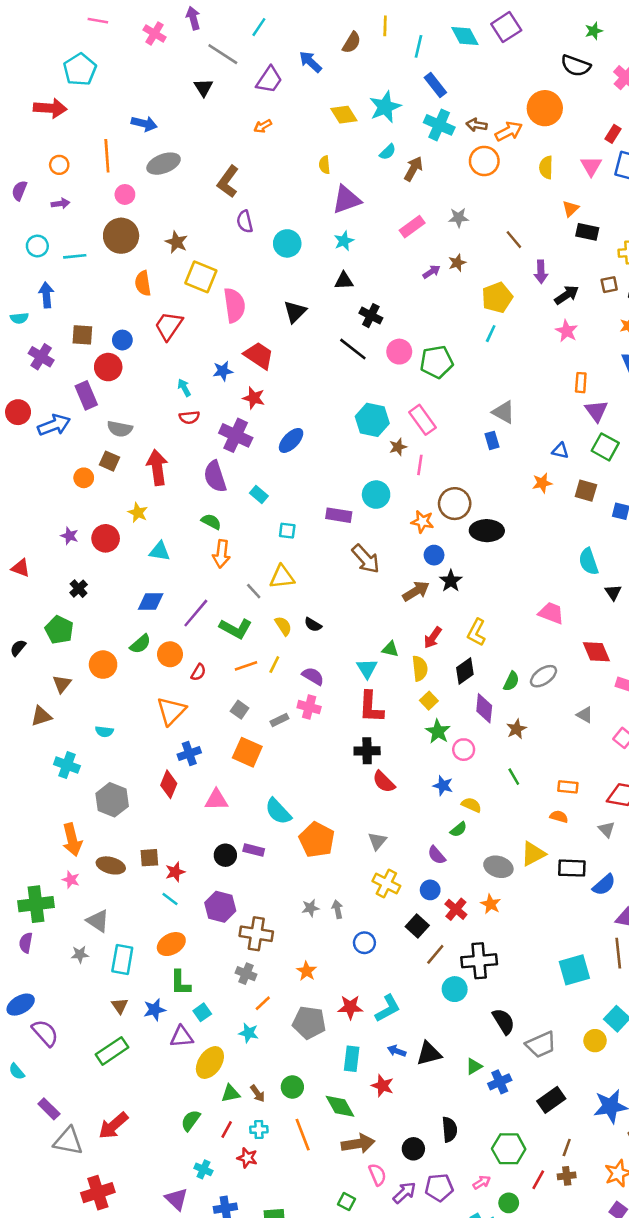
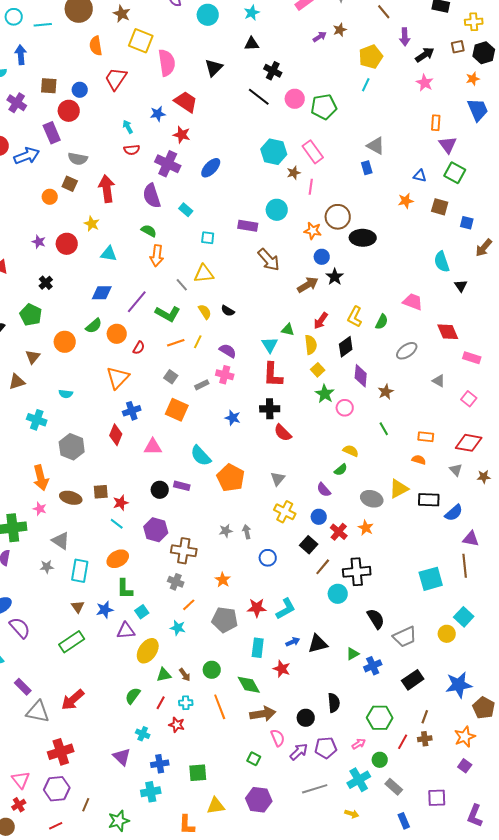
green semicircle: (511, 681) -> (382, 322), moved
blue star: (443, 786) -> (233, 418), moved
blue arrow: (397, 1051) -> (293, 642), turned 136

